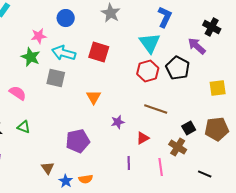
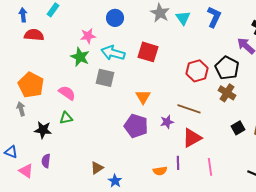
cyan triangle: (150, 43) -> (183, 18), moved, size x0.7
brown line: (156, 109) -> (189, 109), moved
green triangle: (24, 127) -> (66, 118), moved, turned -32
red triangle: (143, 138) -> (192, 138), size x1.5
purple pentagon: (78, 141) -> (136, 126), moved, turned 30
brown cross: (178, 147) -> (227, 93), moved
brown triangle: (48, 168) -> (97, 168), turned 32
orange semicircle: (86, 179) -> (160, 171), moved

